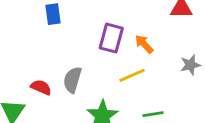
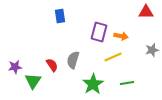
orange arrow: (144, 44) -> (121, 36), turned 144
red semicircle: (41, 87) -> (52, 65), turned 32

